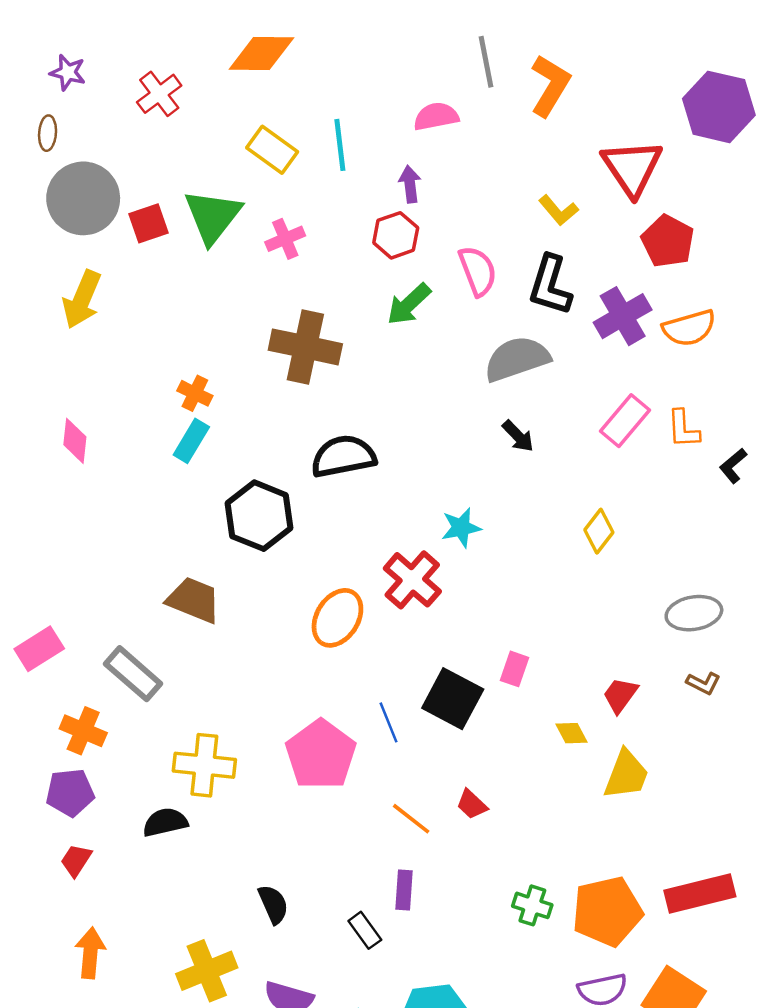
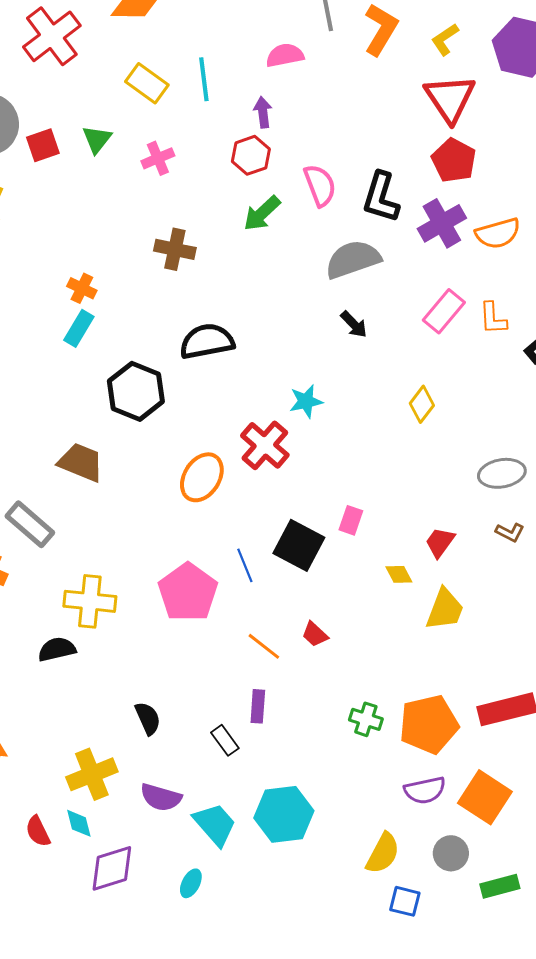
red cross: (159, 94) -> (52, 36), size x1.5
yellow L-shape: (558, 210) -> (445, 39), moved, turned 96
green triangle: (213, 216) -> (97, 139), size x0.6
red pentagon: (668, 241) -> (454, 160), moved
brown cross: (305, 347) -> (175, 249), size x0.7

